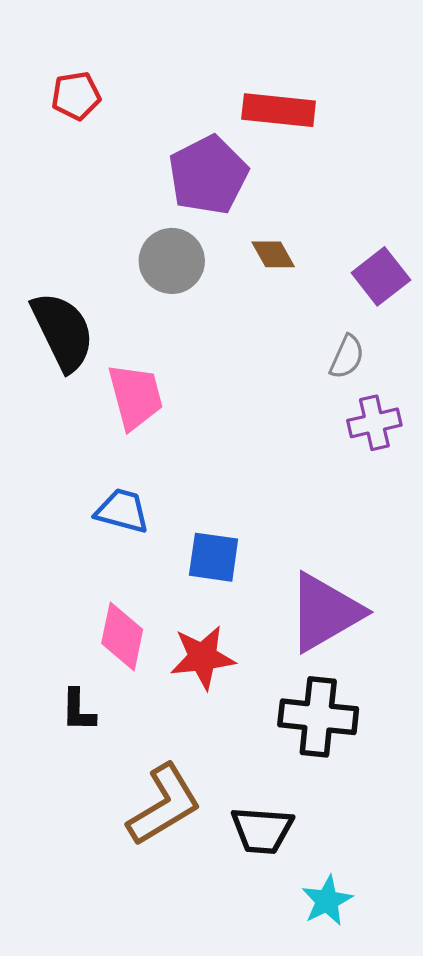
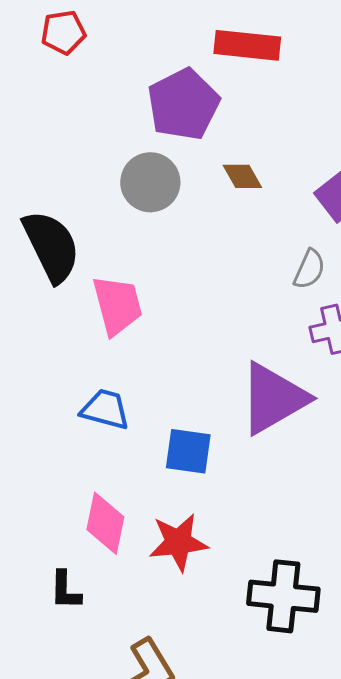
purple triangle: (325, 612) -> (273, 398), moved

